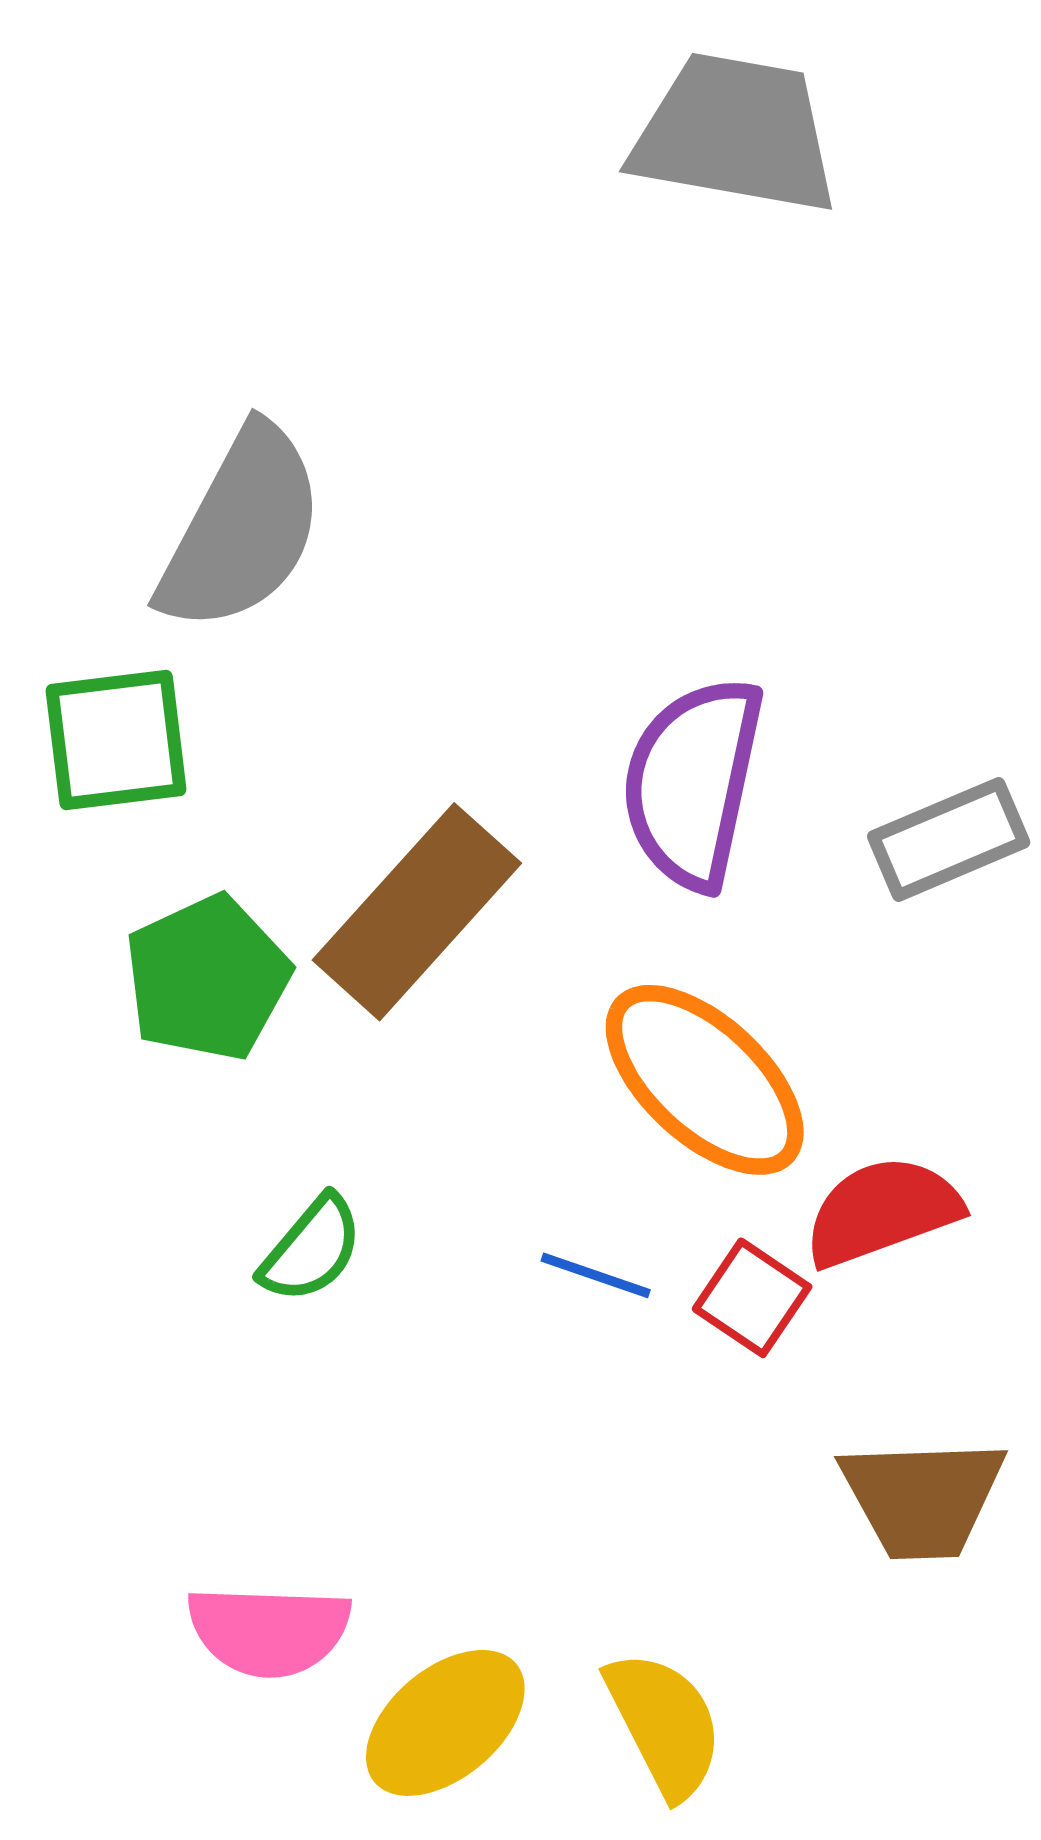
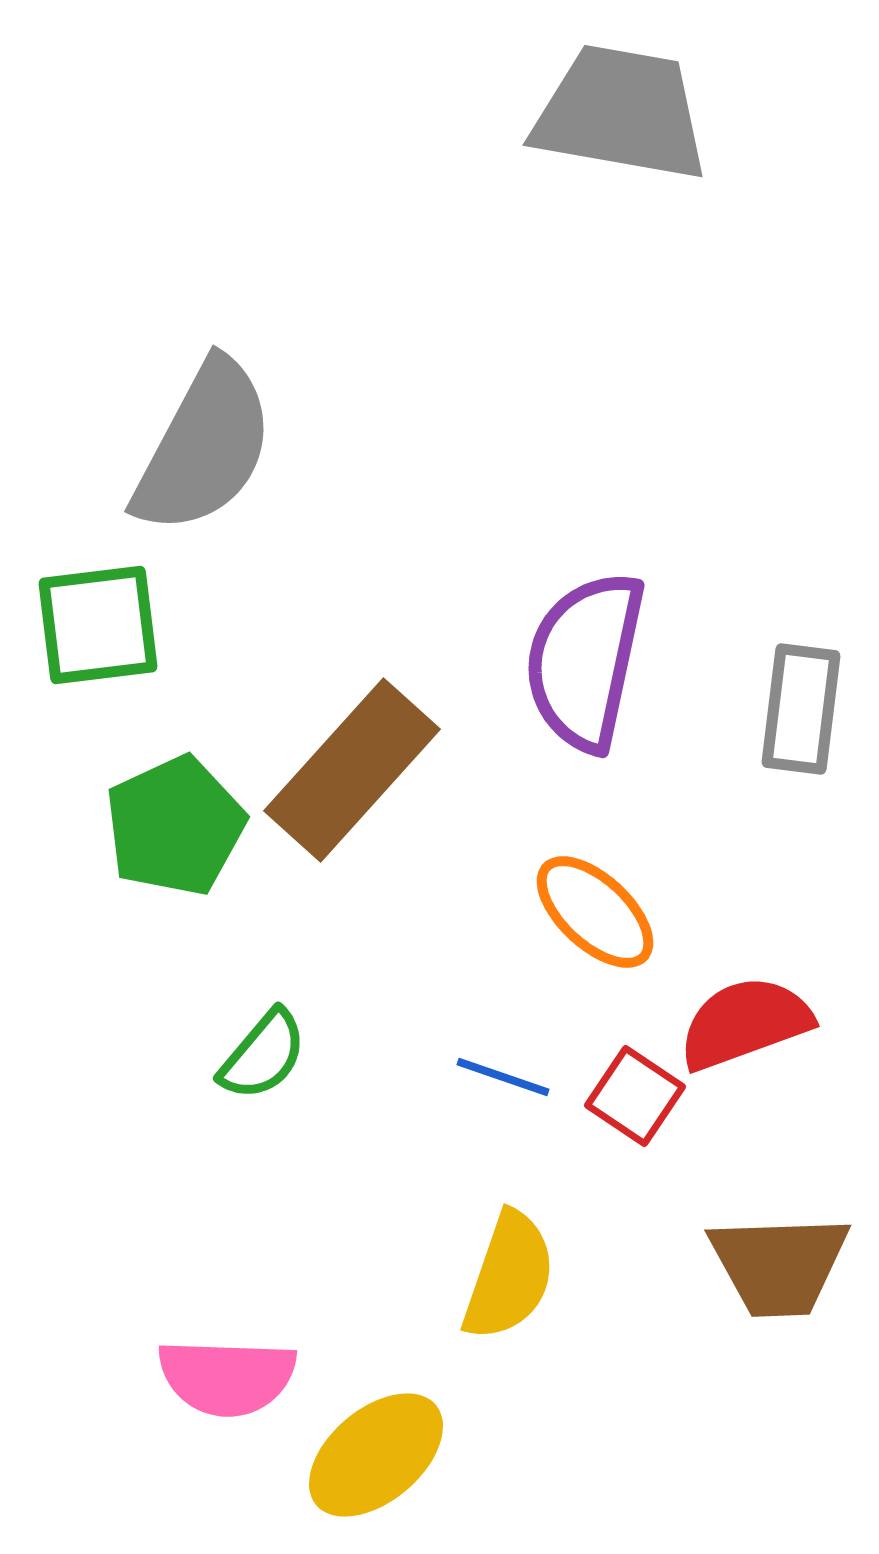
gray rectangle: (949, 839) -> (801, 709), turned -60
orange ellipse: (705, 1080) -> (595, 912), size x0.7
yellow semicircle: (664, 1724) -> (509, 1276), moved, turned 46

